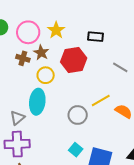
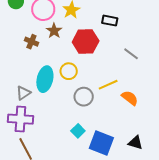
brown cross: (23, 58) -> (31, 42), moved
yellow circle: (46, 75) -> (69, 71), moved

